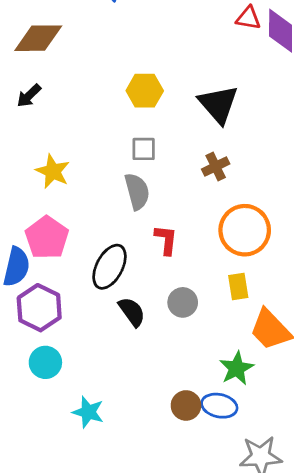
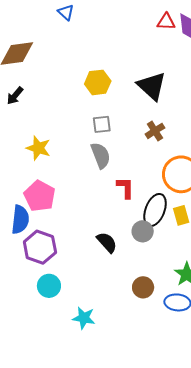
black ellipse: (110, 267) -> (155, 210), moved
brown circle: (186, 405) -> (143, 287), moved

